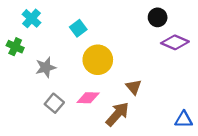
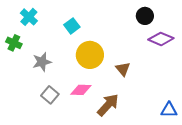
brown triangle: (134, 87) -> (123, 69), moved

